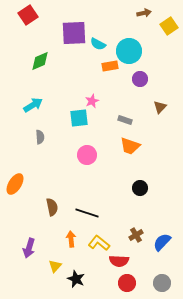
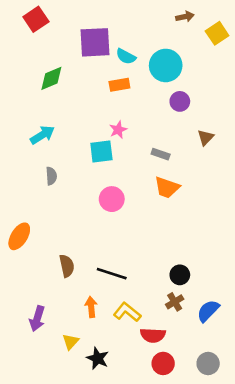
orange rectangle: (110, 66) -> (119, 85), moved
black circle: (140, 188) -> (180, 275), moved

